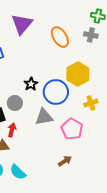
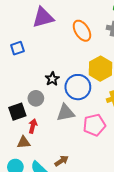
purple triangle: (22, 24) -> (43, 17), turned 35
pink pentagon: (72, 129) -> (94, 125), turned 30
brown arrow: (65, 161) -> (61, 161), moved

